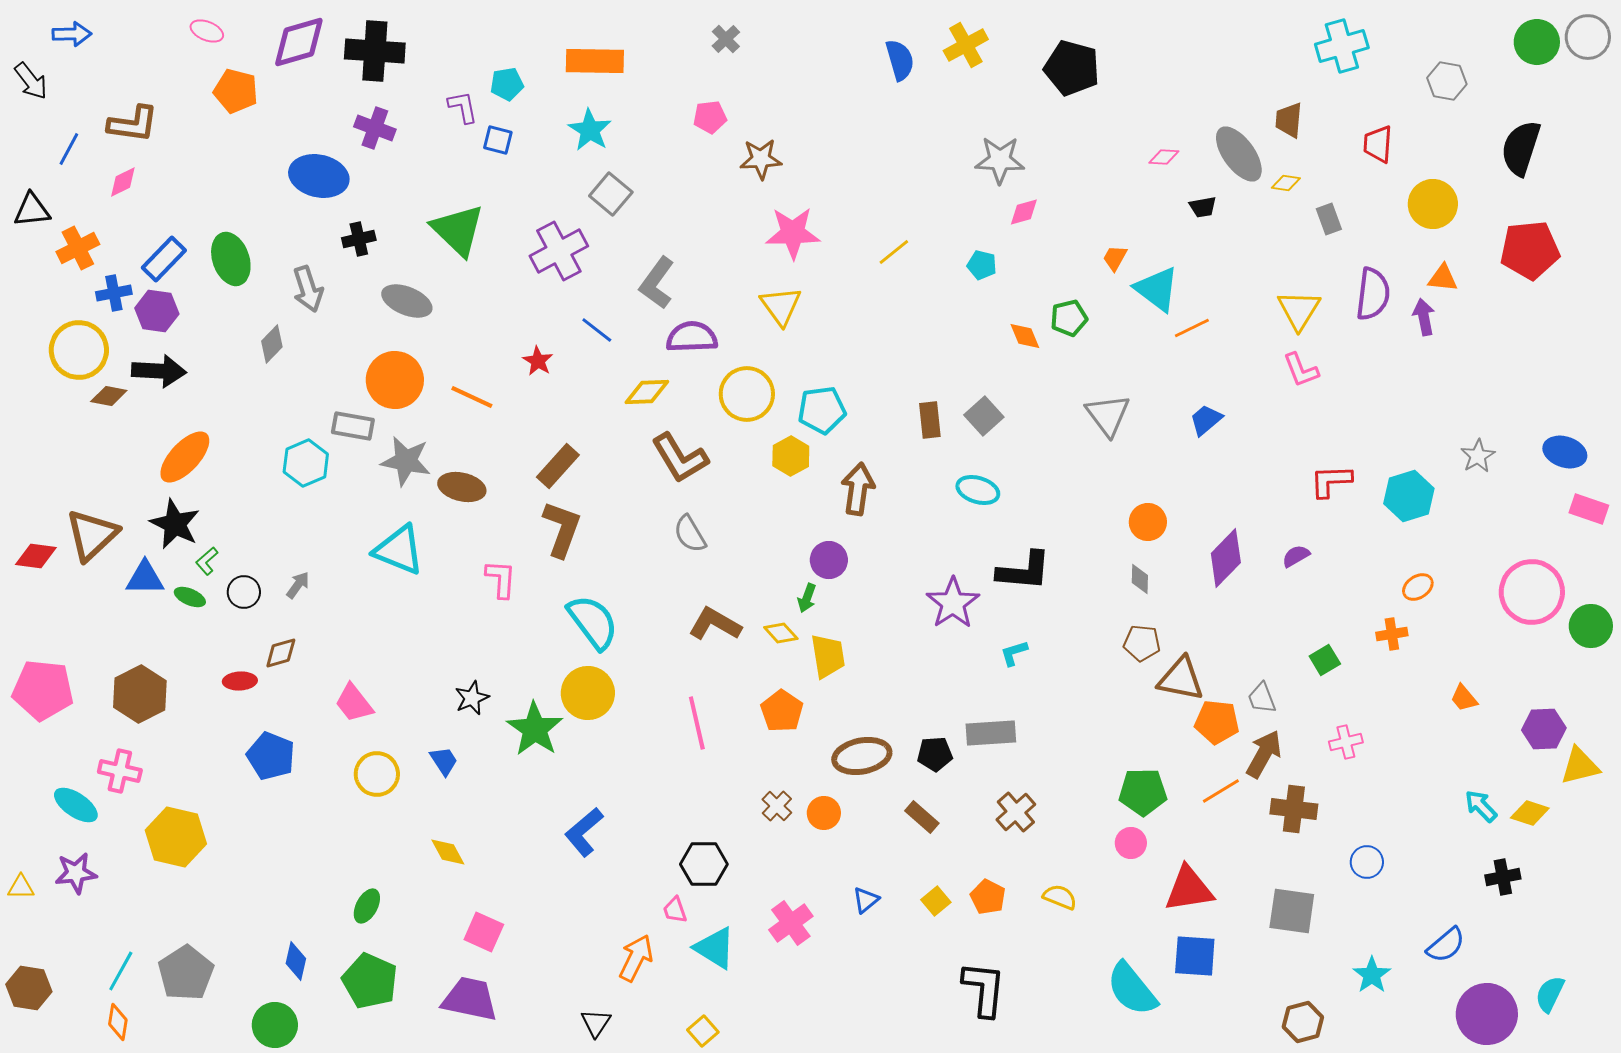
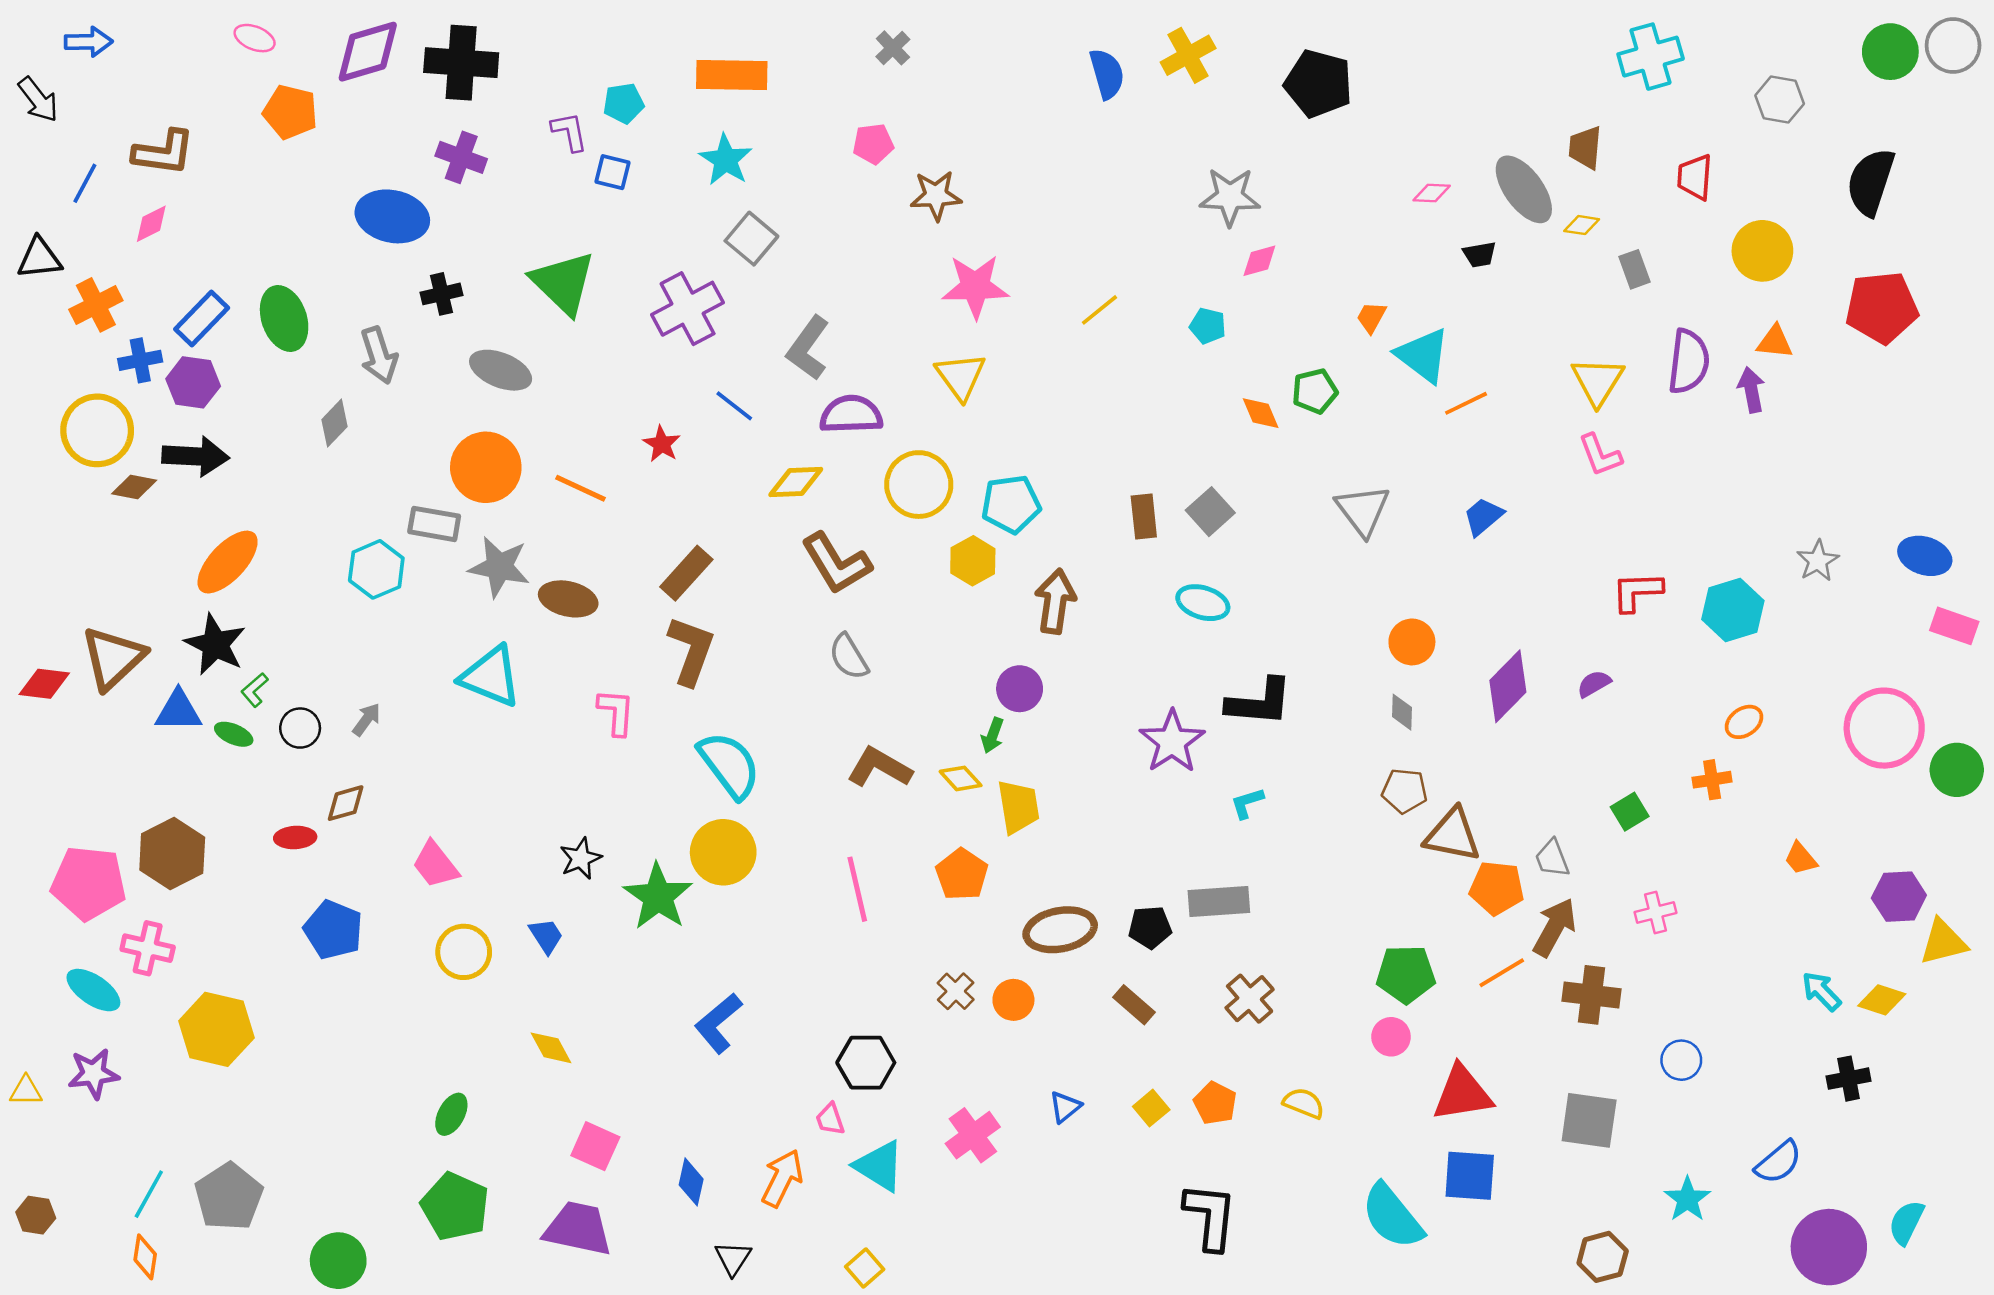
pink pentagon: (43, 690) -> (89, 883), moved
blue diamond: (296, 961) -> (691, 1182), moved
brown hexagon: (29, 988) -> (36, 1215), size x0.7

